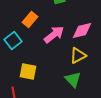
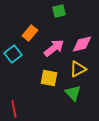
yellow square: (28, 72) -> (49, 78), moved

